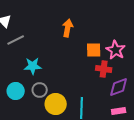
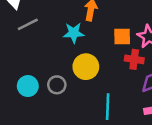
cyan star: (33, 66) -> (74, 33), moved
yellow circle: (56, 104) -> (86, 67), moved

